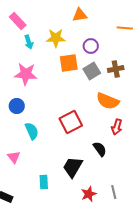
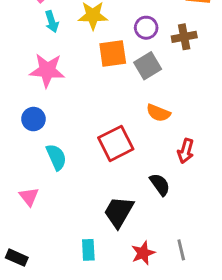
brown cross: (116, 69) -> (184, 37), moved
orange semicircle: (108, 101) -> (158, 113), moved, size x0.7
cyan rectangle: (44, 182) -> (88, 250), moved

